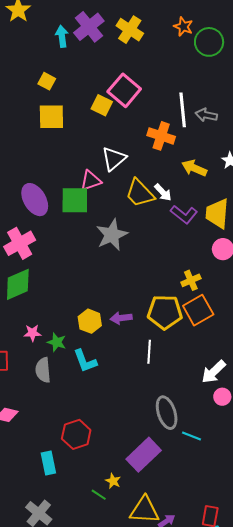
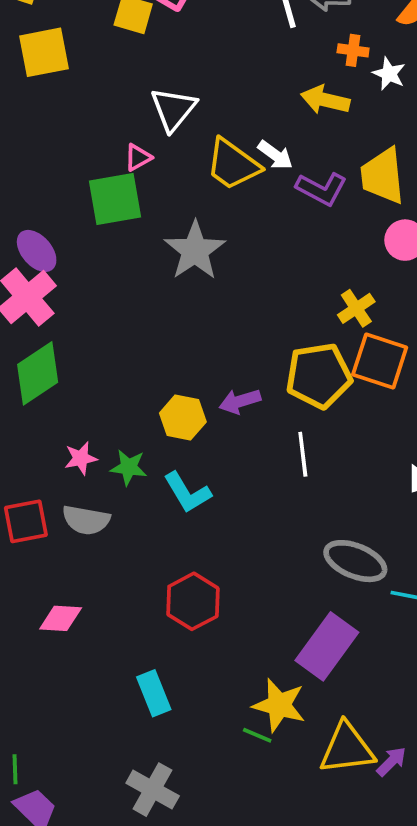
orange cross: (161, 136) -> (353, 50), moved, size x0.6
pink triangle: (91, 181) -> (138, 157), size x0.7
purple ellipse: (35, 200) -> (37, 251), moved, size x0.7
orange square: (198, 310) -> (380, 361), turned -32
gray semicircle: (43, 370) -> (86, 520), moved, turned -65
gray ellipse: (167, 413) -> (355, 561), turned -40
red hexagon: (76, 434) -> (193, 601), moved
yellow star: (113, 481) -> (279, 705), size x1.8

